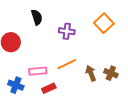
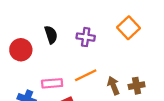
black semicircle: (37, 17) -> (51, 35), moved
brown cross: (111, 73) -> (137, 86), turned -32

